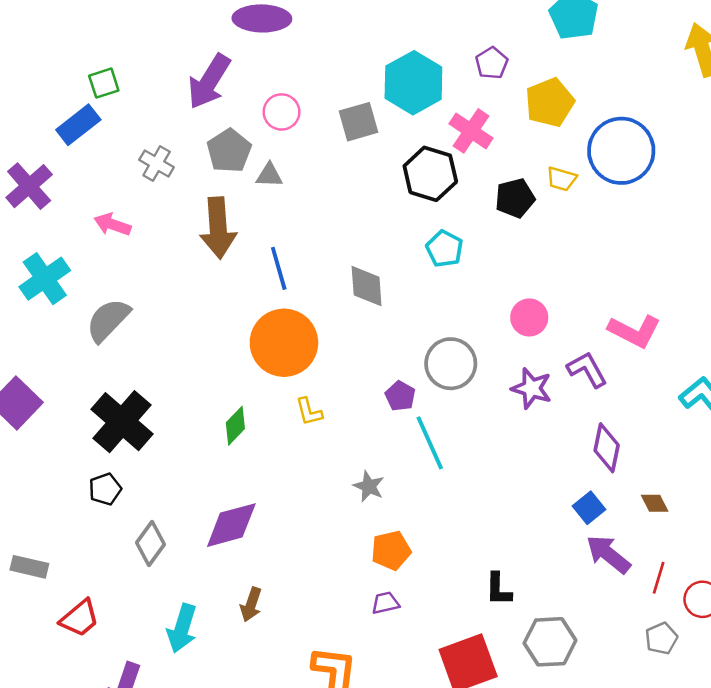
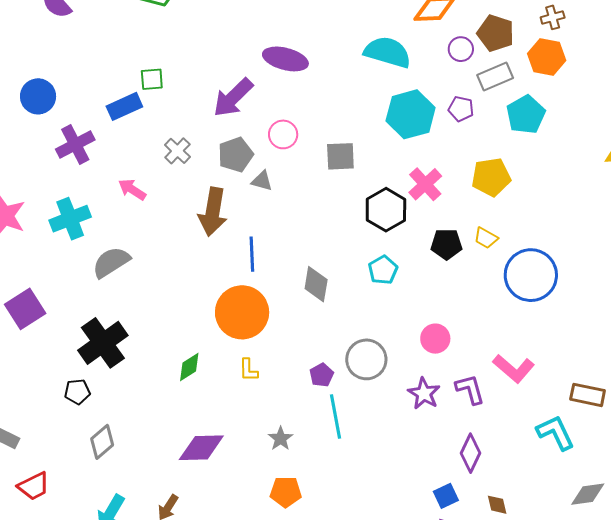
purple pentagon: (492, 63) -> (461, 109), moved, turned 30
cyan hexagon: (413, 83) -> (411, 114), moved
blue circle: (621, 151) -> (531, 275), moved
purple diamond: (231, 525) -> (201, 448), moved

